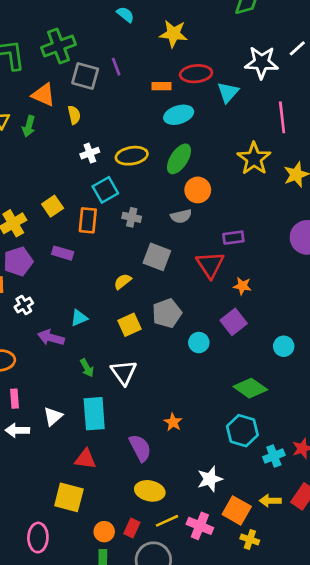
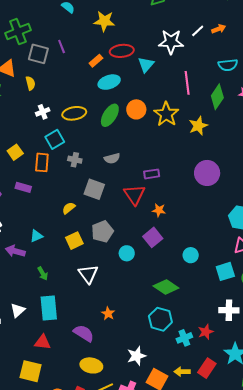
orange rectangle: (162, 86) -> (96, 61), turned -40
orange circle: (198, 190) -> (136, 109), moved
white triangle: (124, 372) -> (88, 274), moved
purple semicircle: (140, 448) -> (84, 333), turned -30

